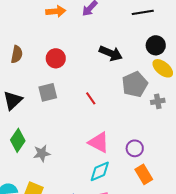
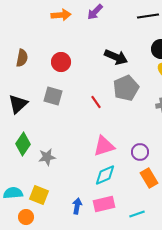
gray pentagon: (135, 84) -> (126, 88), moved
gray square: (48, 92) -> (53, 96), turned 30
pink triangle: (99, 142) -> (104, 146), turned -45

